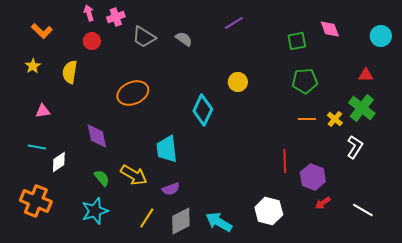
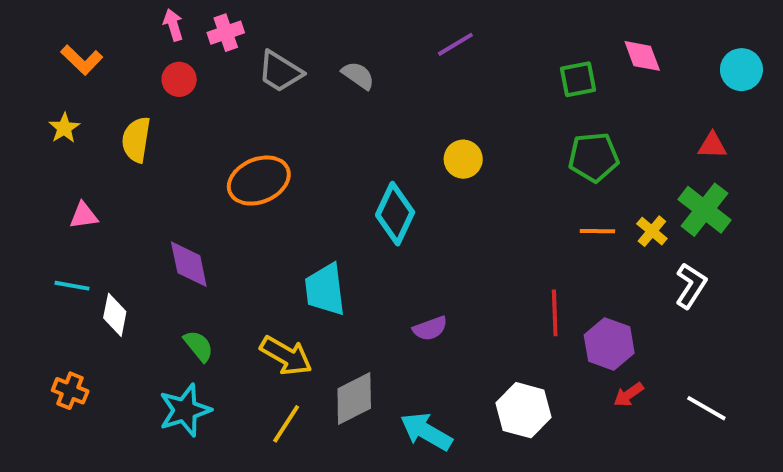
white diamond: (59, 162) -> (115, 315), turned -45
yellow arrow: (134, 175) -> (286, 356), moved
purple semicircle: (171, 189) -> (430, 328), moved
orange cross: (36, 201) -> (70, 391), size x0.6
gray diamond: (181, 221) -> (354, 398), moved

